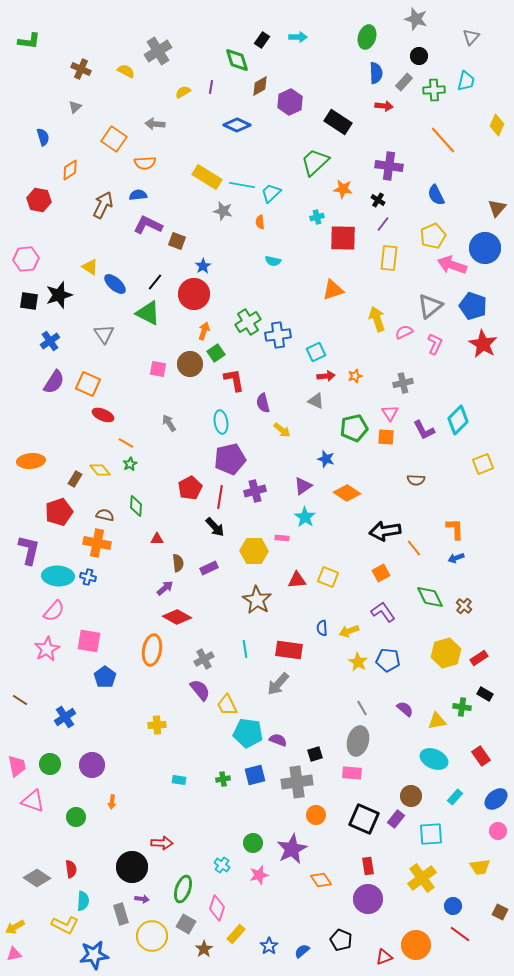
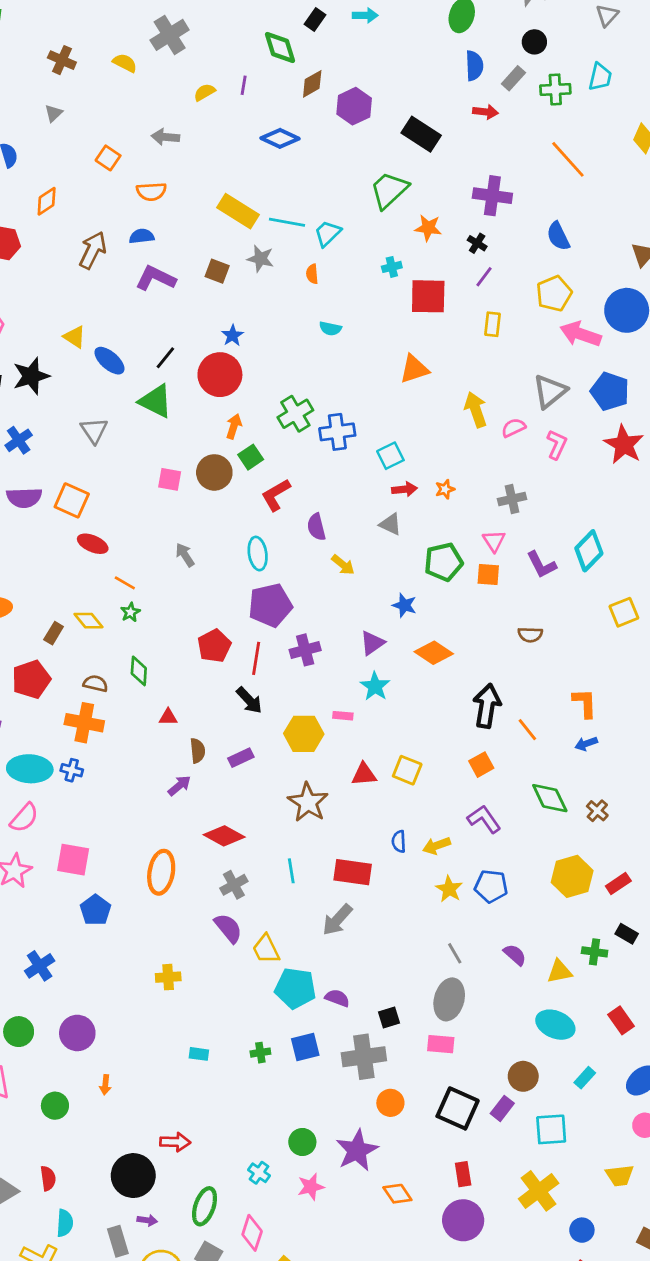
orange square: (114, 139) -> (108, 158), size x0.7
brown square: (177, 241) -> (217, 271), moved
yellow rectangle: (389, 258) -> (492, 324), size x0.7
red L-shape: (234, 380) -> (276, 495), turned -110
purple semicircle: (54, 382) -> (24, 498), turned 55
black arrow: (385, 531) -> (487, 706), turned 108
red diamond: (177, 617) -> (224, 836), moved

